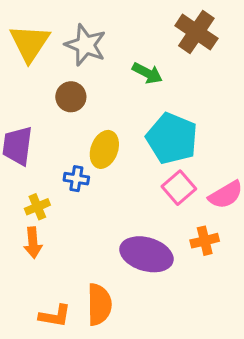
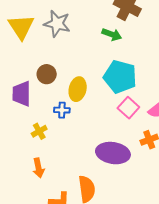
green arrow: (147, 73) -> (112, 34), moved
brown circle: (71, 97) -> (47, 74), moved
orange arrow: (33, 243) -> (38, 168), moved

